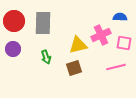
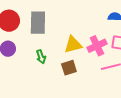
pink cross: (101, 35) -> (97, 46), moved

